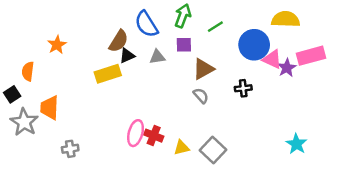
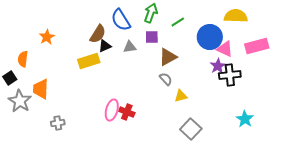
purple star: (287, 68) -> (218, 66), moved
black cross: (243, 88) -> (230, 75), moved, size x1.5
yellow triangle: (182, 148) -> (181, 96), moved
gray square: (213, 150) -> (191, 129), moved

